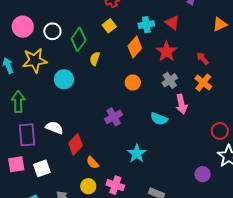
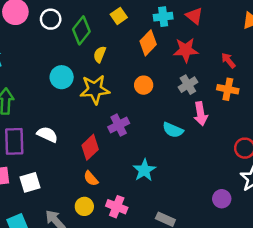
red star: (166, 51) -> (186, 50), turned 30
yellow star: (35, 60) -> (95, 89), moved
orange cross: (203, 83) -> (228, 89), turned -30
red diamond: (75, 144) -> (90, 147), moved

